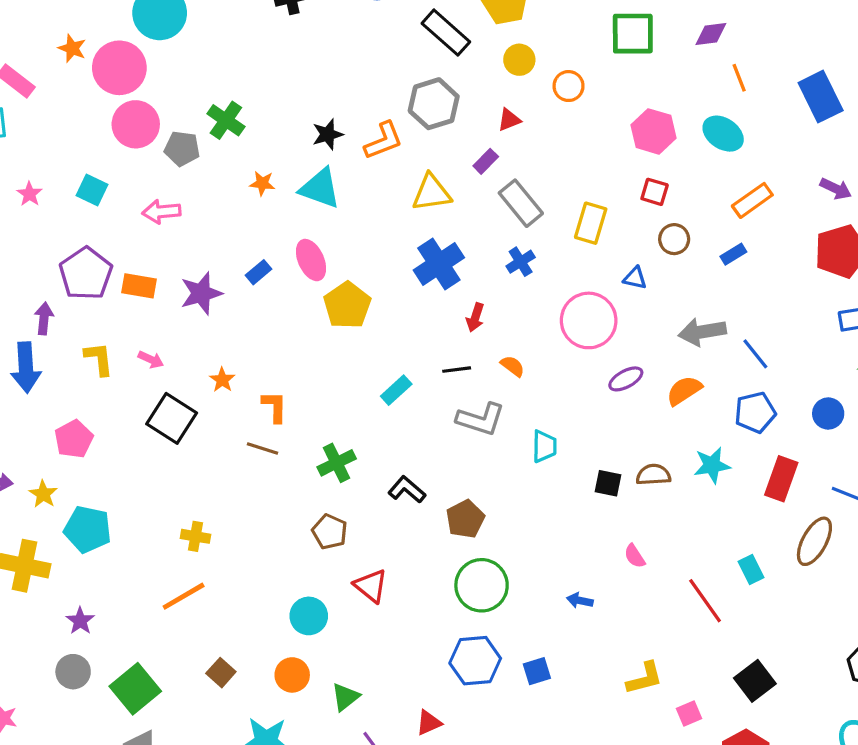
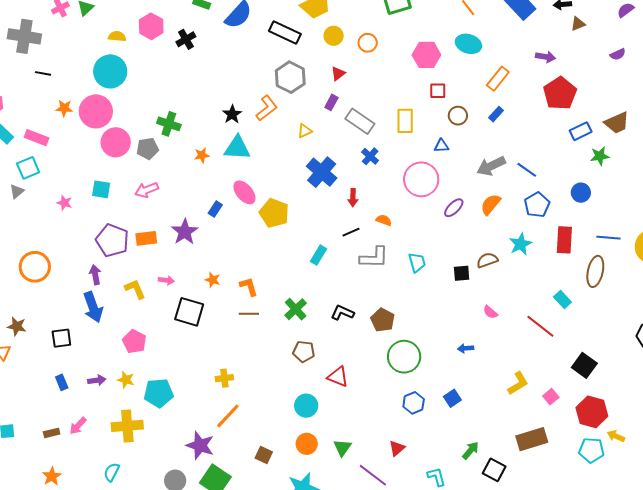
yellow triangle: (432, 193) -> (305, 131), size x0.6
purple star: (80, 621) -> (200, 445), moved, size x1.6
blue hexagon: (475, 661) -> (414, 403), size x0.7

